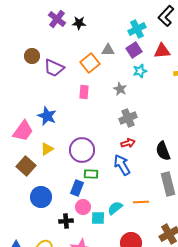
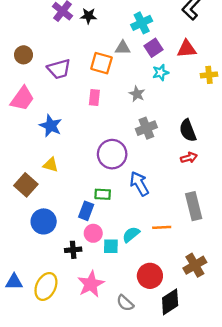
cyan cross: (137, 29) -> (142, 23), moved
brown circle: (32, 56) -> (23, 55), moved
orange square: (90, 63) -> (101, 63), turned -36
purple trapezoid: (54, 68) -> (59, 69), turned -40
pink trapezoid: (23, 131) -> (22, 99), moved
red arrow: (128, 143) -> (189, 158), moved
yellow triangle: (47, 149) -> (51, 165), turned 48
purple circle: (82, 150) -> (112, 154), moved
black semicircle: (163, 151) -> (188, 130), moved

